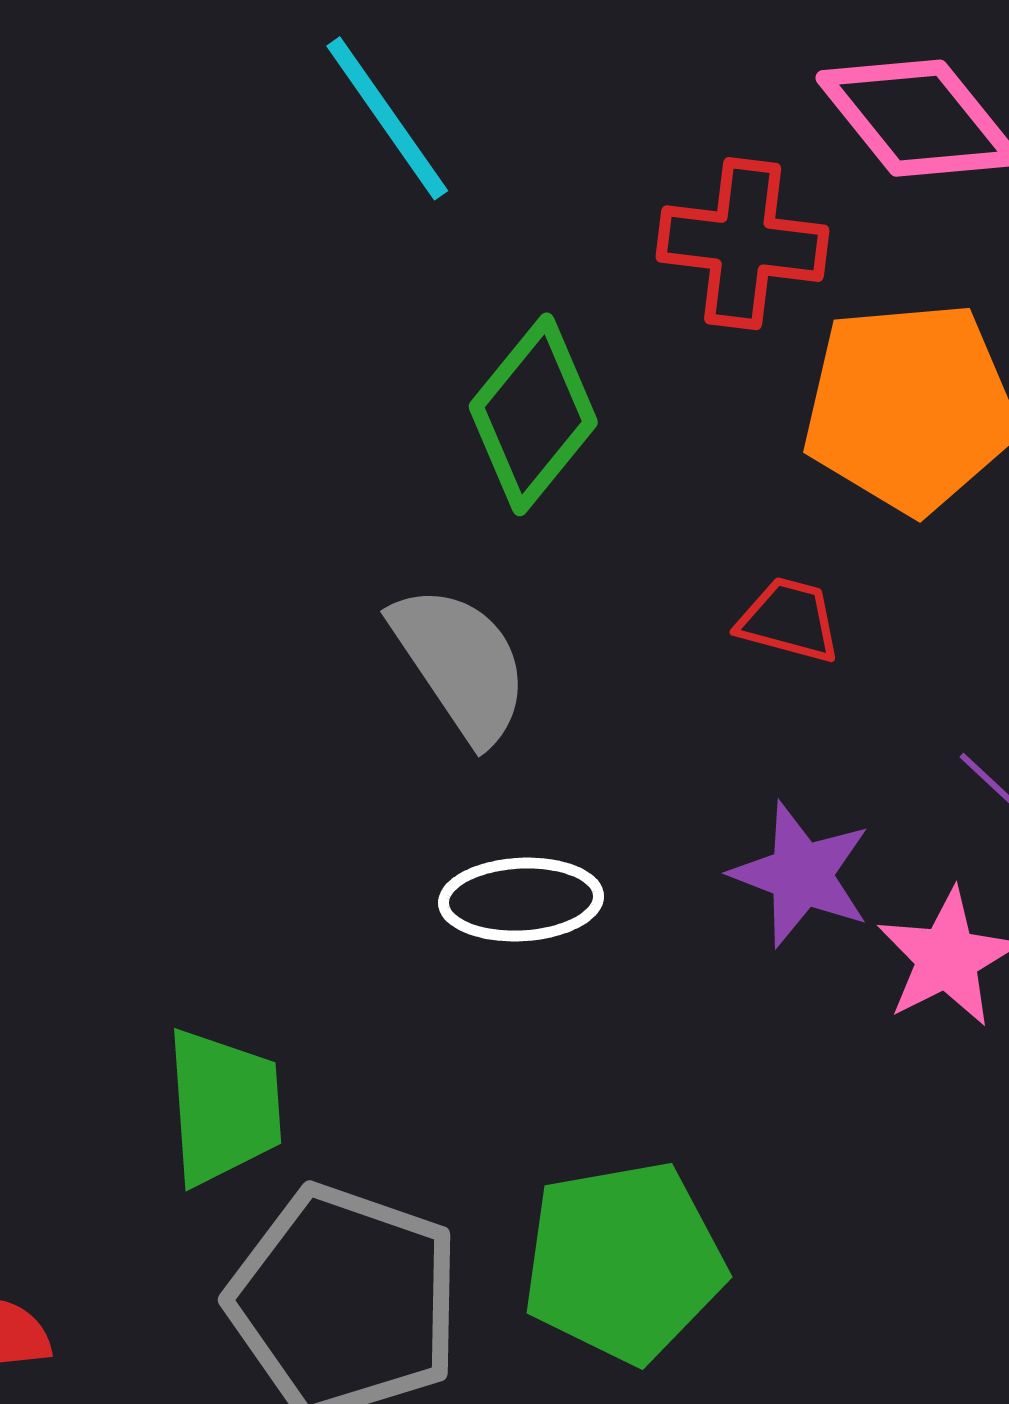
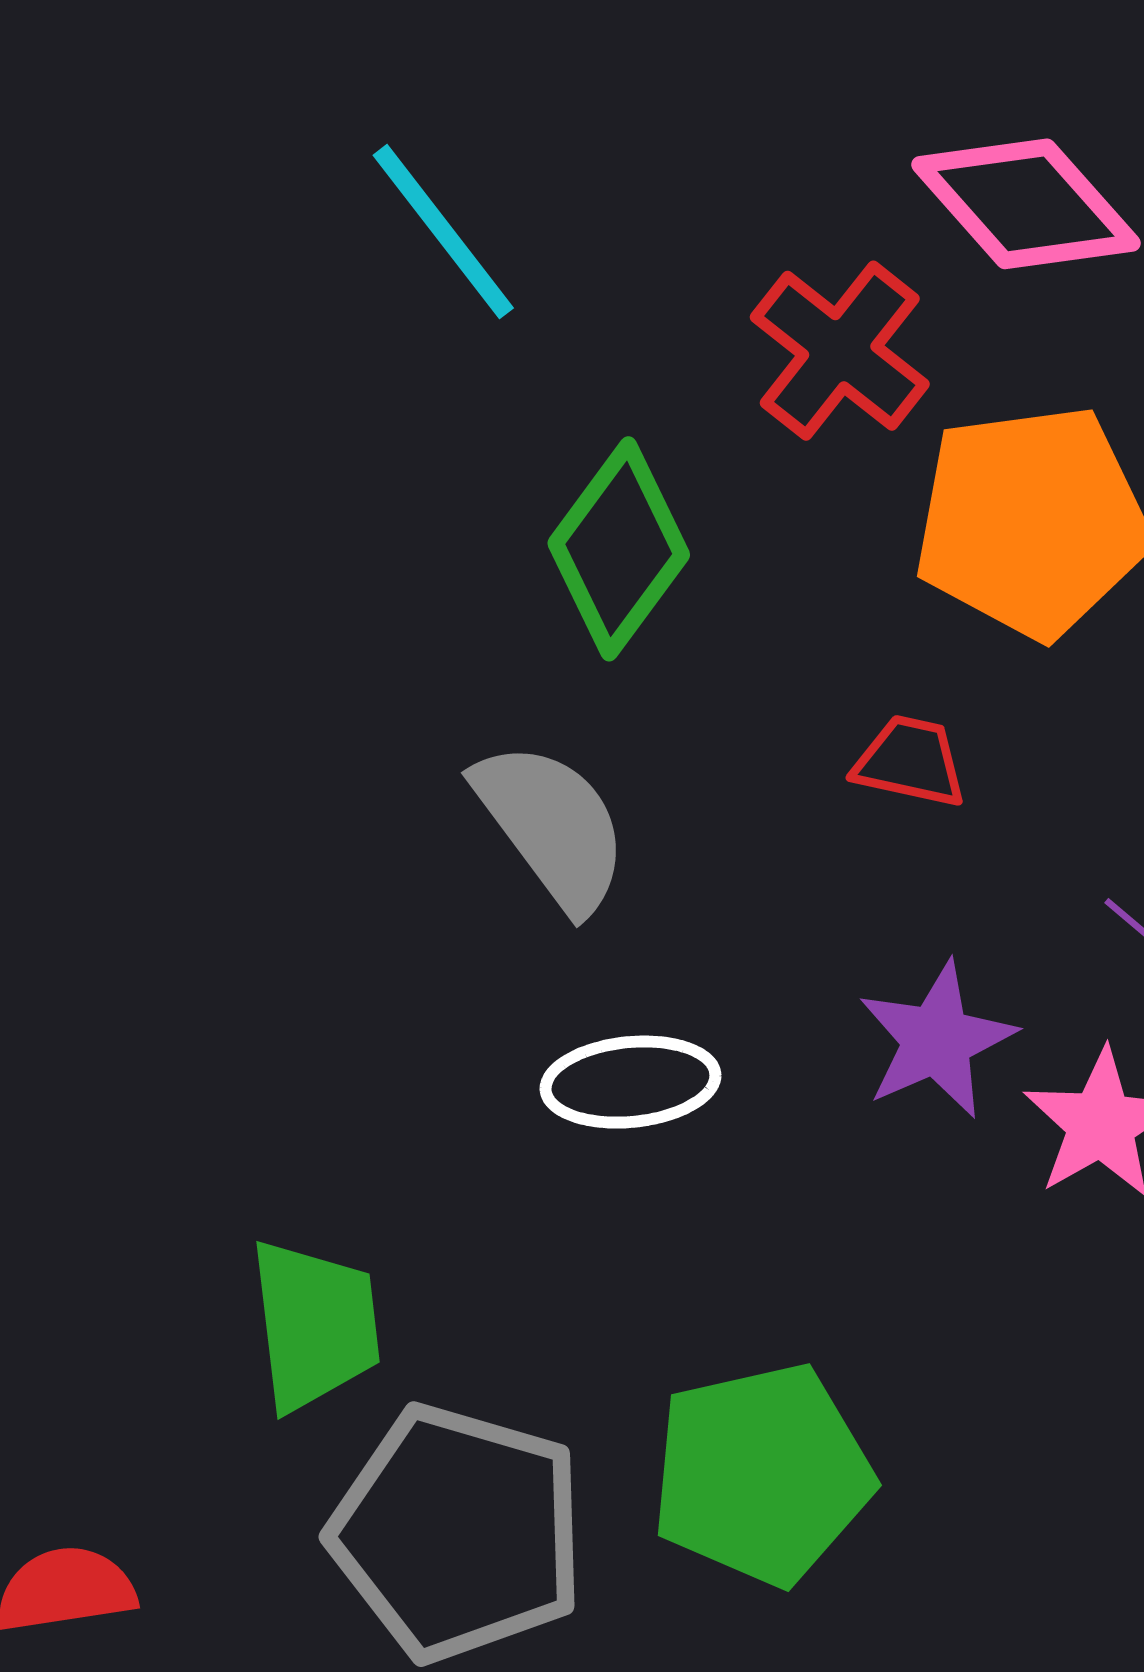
red cross: (743, 244) -> (840, 351), turned 34
purple star: (801, 874) -> (937, 1040), turned 30

